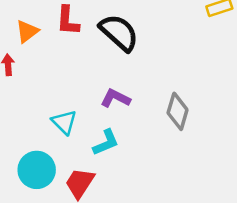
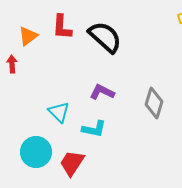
cyan L-shape: (106, 142) -> (94, 129), turned 35

